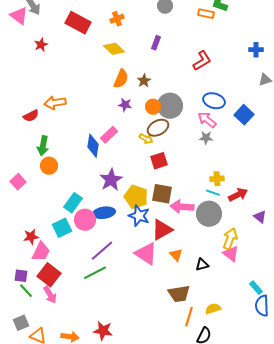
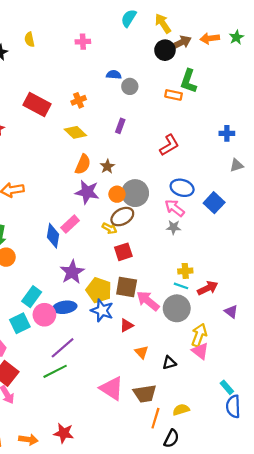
purple star: (125, 105) -> (87, 192), size x1.6
pink arrow: (182, 207) -> (148, 301), turned 35
red triangle: (162, 230) -> (127, 325), size x0.6
pink triangle: (146, 254) -> (112, 388), moved

